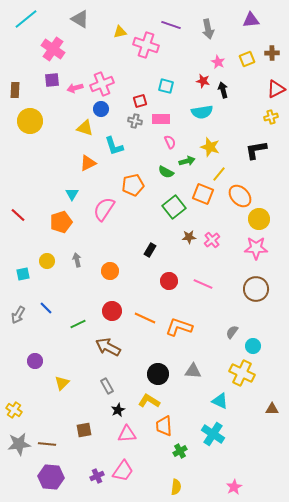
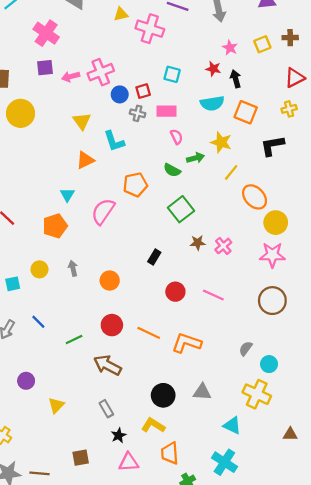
blue circle: (101, 109) -> (120, 94), moved
yellow triangle: (85, 128) -> (82, 121), turned 36
orange square: (203, 194) -> (246, 112), moved

